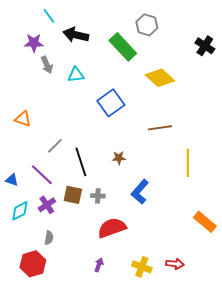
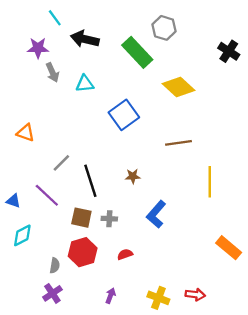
purple cross: (47, 205) -> (52, 293), moved
red semicircle: (112, 228) -> (125, 254), size x0.5
red hexagon: (33, 264) -> (83, 252), moved

